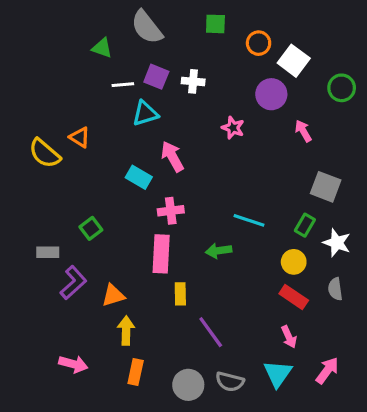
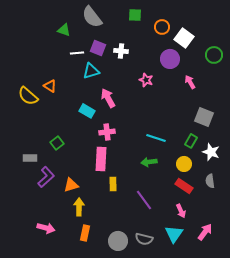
green arrow: (219, 251) -> (149, 162), moved
purple line: (211, 332) -> (144, 200), moved

